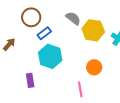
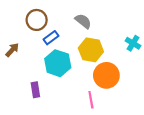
yellow hexagon: (93, 30) -> (91, 50), moved
orange circle: (94, 67) -> (106, 75), size x1.5

